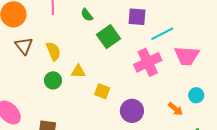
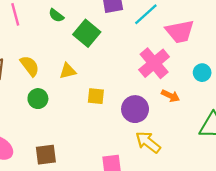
pink cross: (148, 62) -> (154, 63), moved
yellow triangle: (78, 71) -> (68, 71), moved
orange arrow: (175, 109) -> (170, 96), moved

